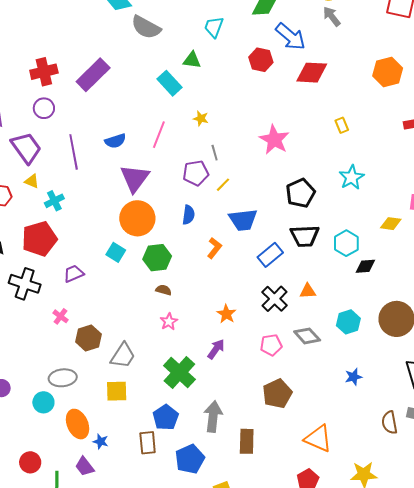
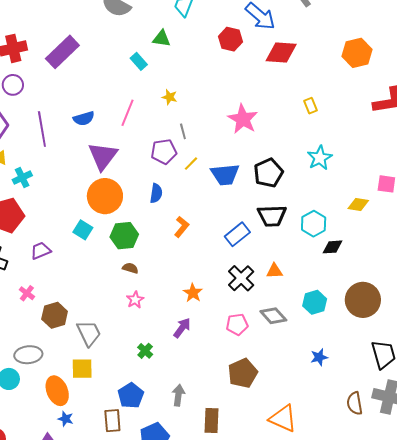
cyan rectangle: (170, 83) -> (139, 61), size x0.7
blue trapezoid: (243, 220) -> (225, 174), moved
gray trapezoid: (123, 356) -> (89, 333), turned -60
green cross: (179, 372) -> (145, 351), size x0.5
gray arrow: (213, 417) -> (178, 395), size x0.7
orange ellipse: (78, 424) -> (57, 391), moved

